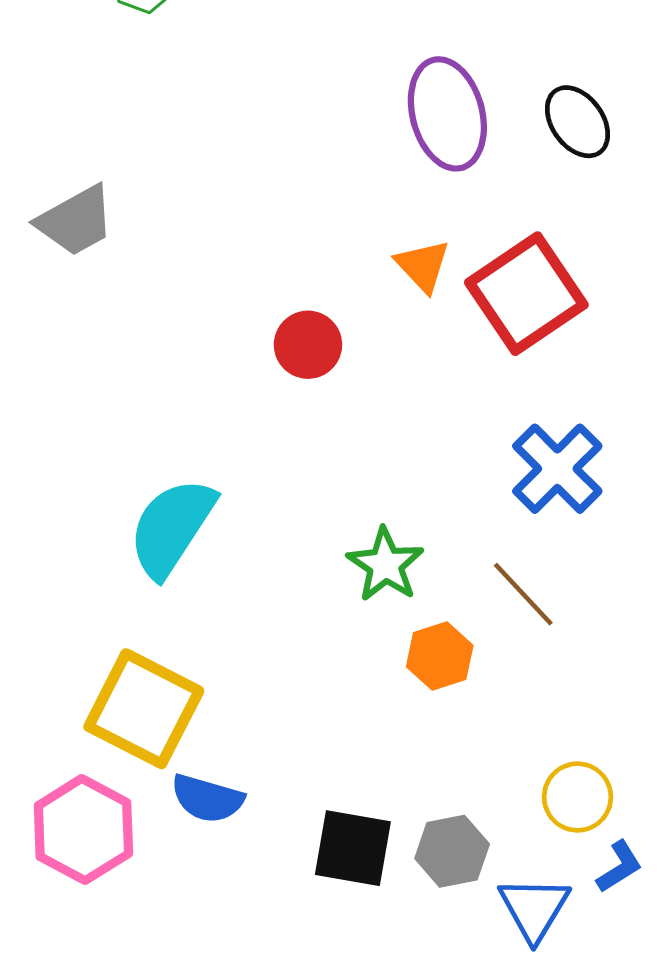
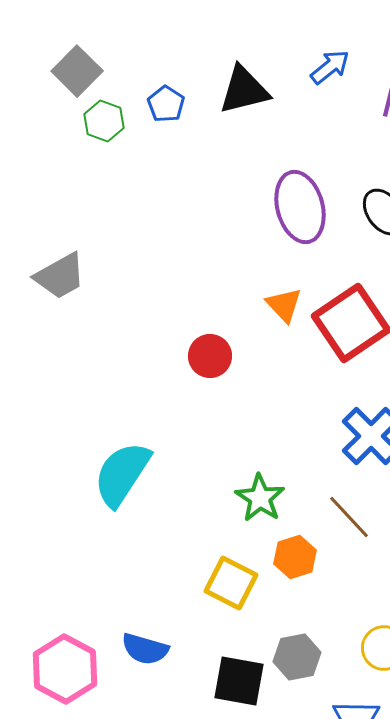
yellow square: (144, 709) -> (231, 583), moved, size x0.7
gray hexagon: (452, 851) -> (297, 657), moved

